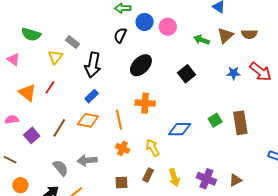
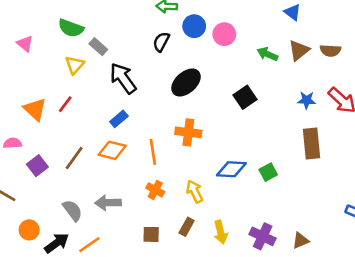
green semicircle: (31, 34) -> (71, 28), moved
pink triangle: (13, 59) -> (25, 44), moved
black arrow: (93, 65) -> (123, 78), turned 130
green square: (215, 120) -> (268, 172), moved
brown rectangle: (240, 123) -> (312, 143), moved
orange circle: (20, 185) -> (29, 230), moved

